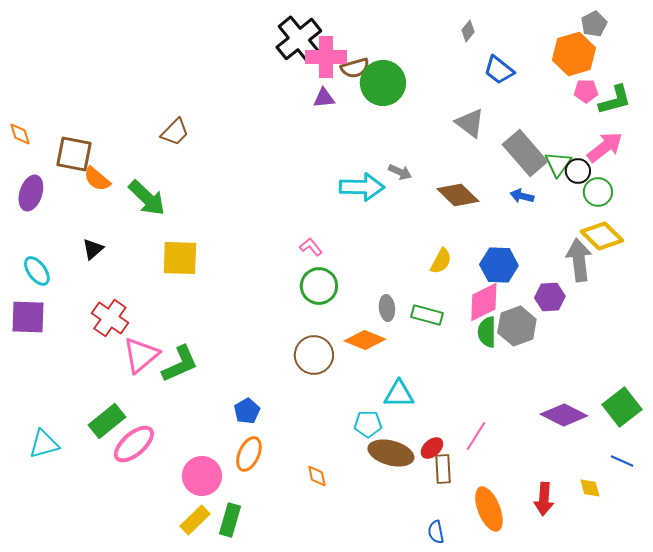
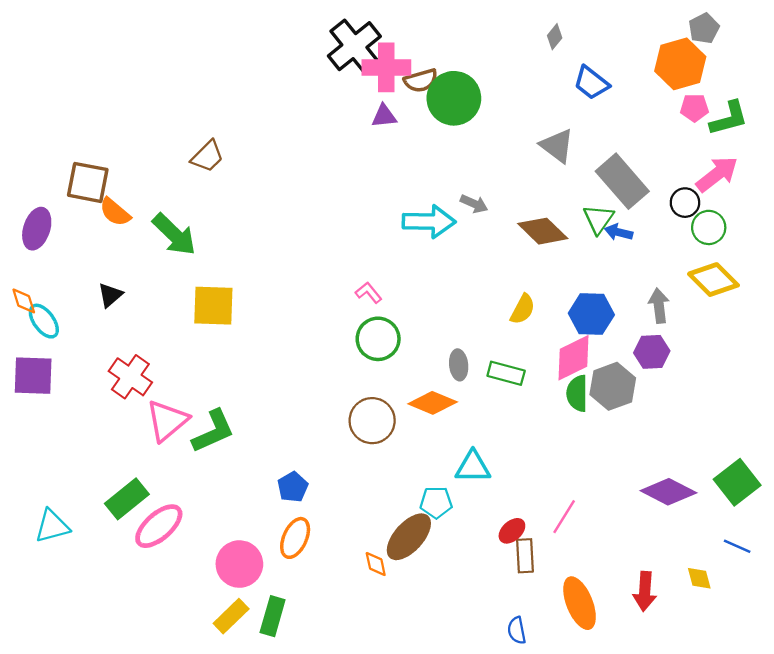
orange diamond: (20, 134) -> (24, 301), moved
green triangle: (558, 164) -> (598, 219), moved
gray arrow: (579, 260) -> (659, 306), moved, size x0.7
brown ellipse: (391, 453) -> (409, 537), moved, turned -63

